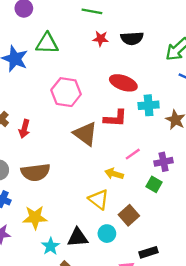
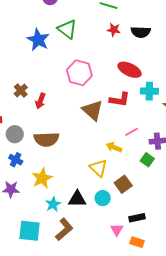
green triangle: (47, 43) -> (67, 29), turned 30
yellow star: (35, 217) -> (42, 178), turned -30

